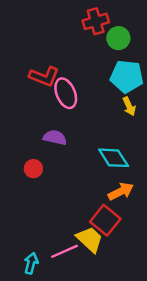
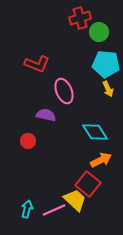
pink ellipse: (66, 93) -> (64, 91), moved
cyan arrow: (31, 263) -> (27, 209), moved

